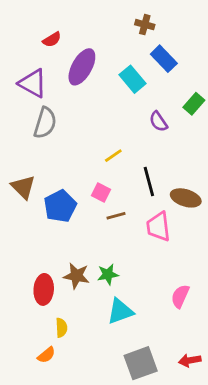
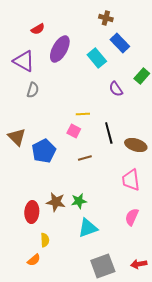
gray semicircle: (45, 123) -> (33, 90), size x0.7
yellow line: (113, 156) -> (83, 114), turned 32
pink square: (101, 192) -> (74, 131), moved
pink trapezoid: (158, 227) -> (131, 180), moved

